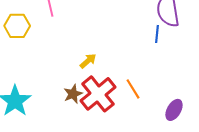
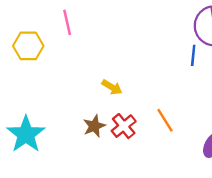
yellow arrow: (88, 61) -> (112, 87), turned 72
red cross: (98, 94) -> (124, 126), size x0.6

